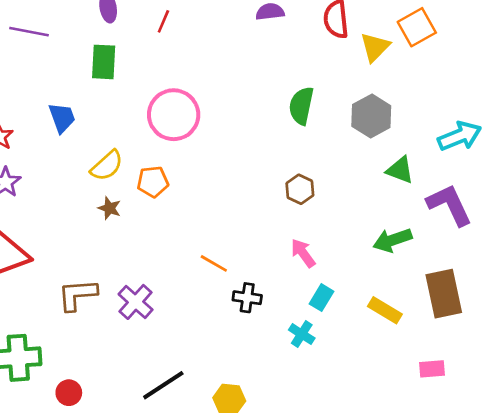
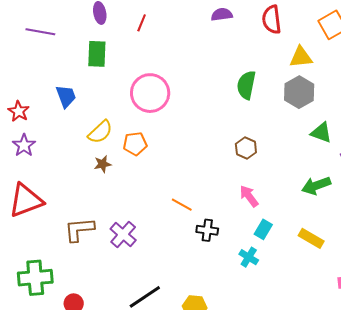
yellow triangle: (375, 47) -> (301, 57), moved, turned 40
brown star: (109, 208) -> (103, 164), turned -30

